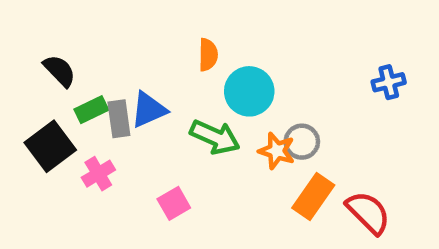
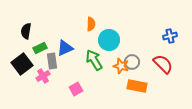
black semicircle: (59, 71) -> (26, 31), turned -126
gray rectangle: (119, 119) -> (52, 61), moved
green arrow: (215, 137) -> (94, 60), turned -145
orange rectangle: (313, 197) -> (137, 86), turned 66
red semicircle: (368, 213) -> (163, 64), moved

